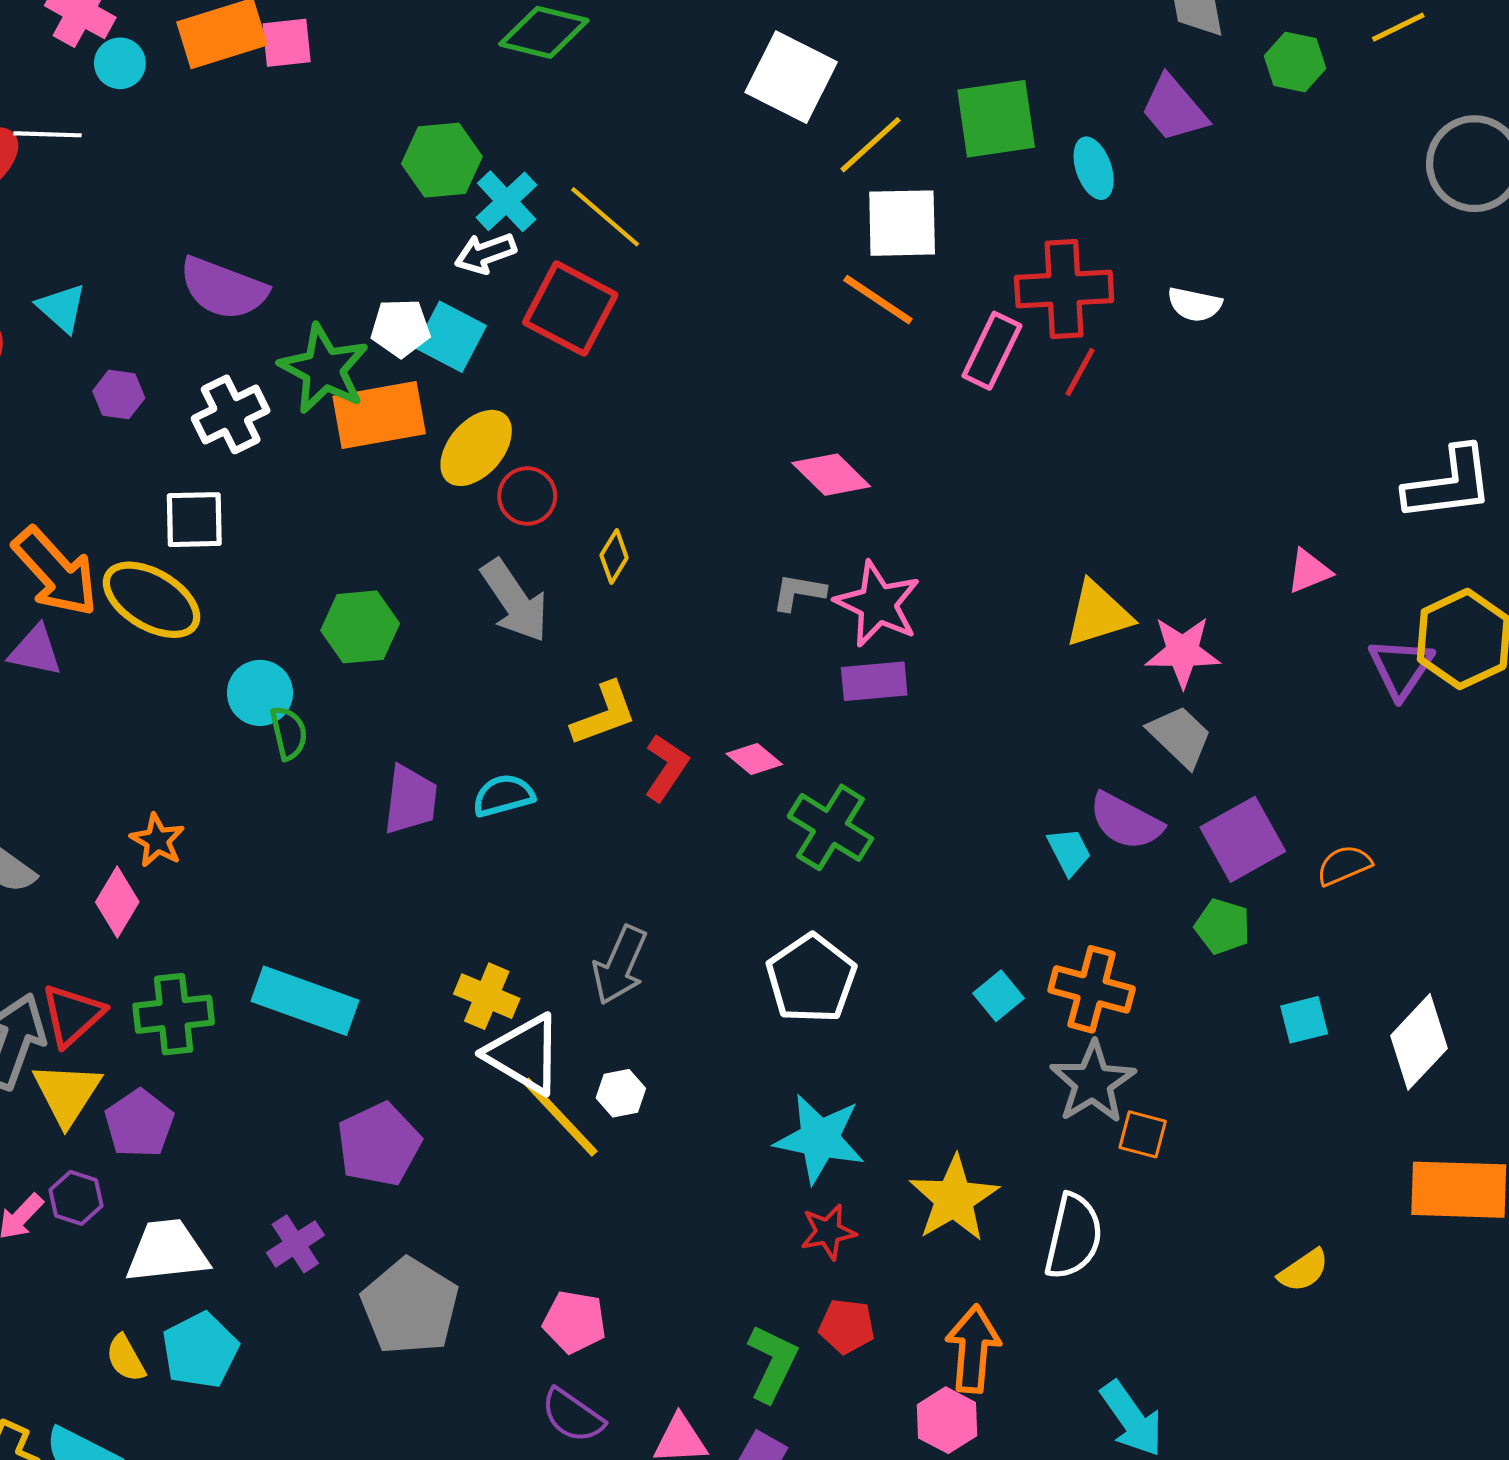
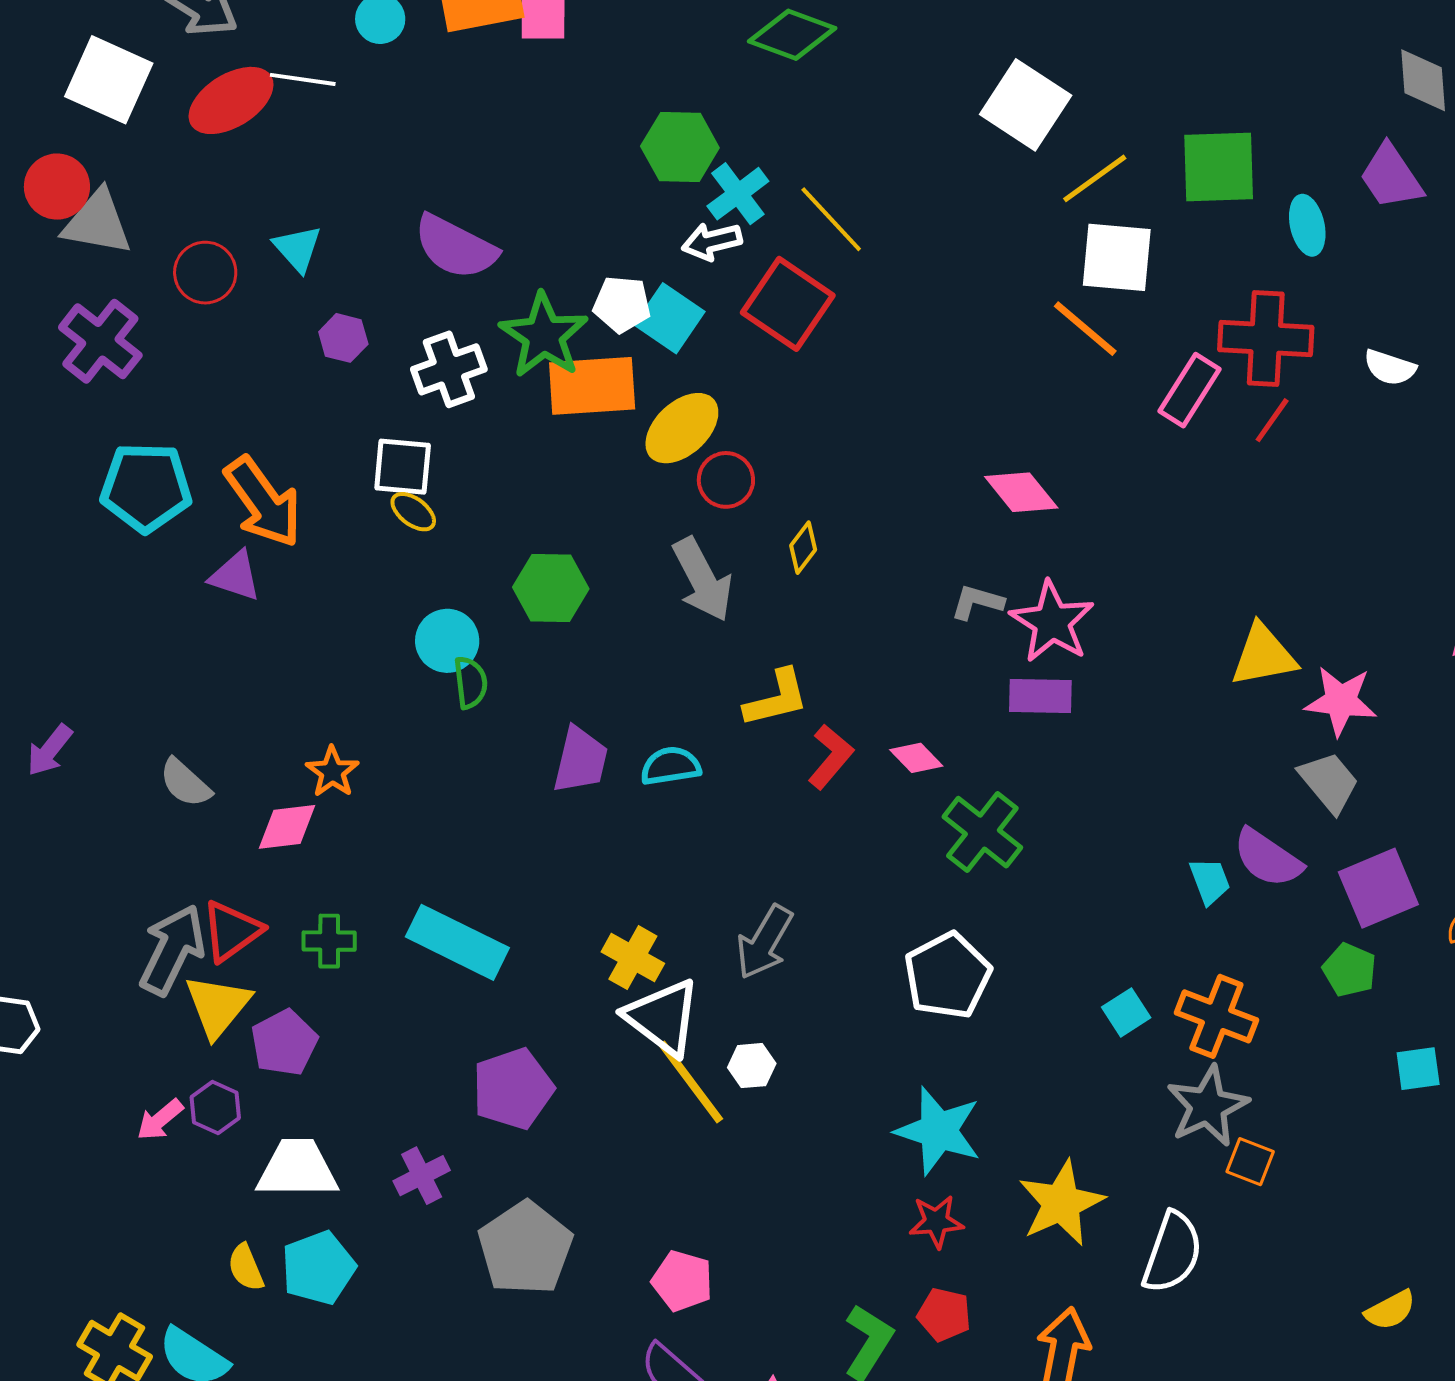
yellow ellipse: (152, 600) -> (413, 512), moved, size x0.5
pink diamond: (117, 902) -> (287, 827), turned 46
green cross: (174, 1014) -> (329, 941), size x0.7

